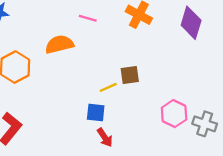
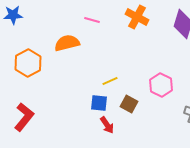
brown square: (130, 75) -> (129, 104), moved, turned 36
pink hexagon: (174, 114) -> (161, 85), moved

